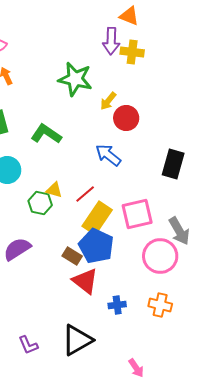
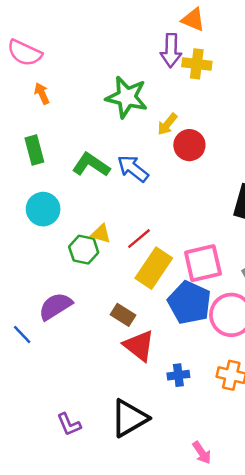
blue arrow: (108, 155) -> (133, 168), moved
blue pentagon: (96, 246) -> (189, 303), moved

